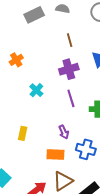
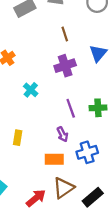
purple line: (71, 98) -> (71, 108), moved
blue cross: (86, 149) -> (87, 152), turned -30

